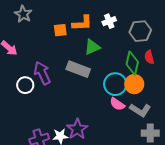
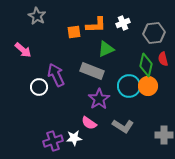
pink semicircle: (117, 104) -> (89, 123), moved
gray L-shape: (140, 110) -> (123, 126), moved
purple star: (77, 129) -> (99, 99), moved

